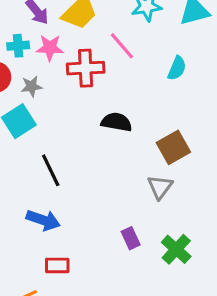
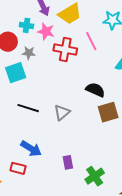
black semicircle: (117, 122) -> (95, 90), moved
black line: (51, 170) -> (28, 108), turned -60
gray triangle: (160, 187) -> (62, 113), moved
blue arrow: (43, 220) -> (31, 149), moved

